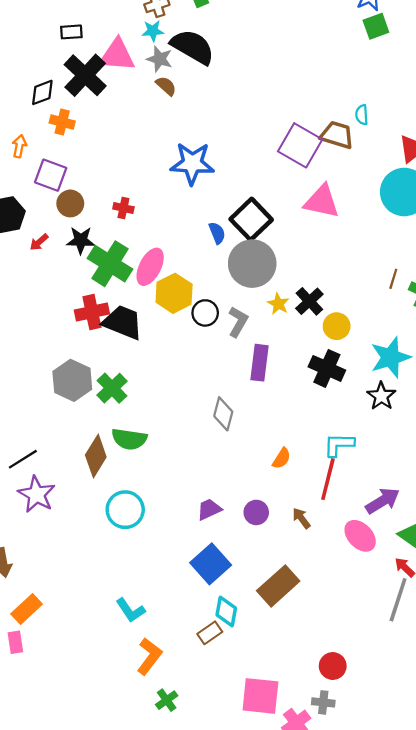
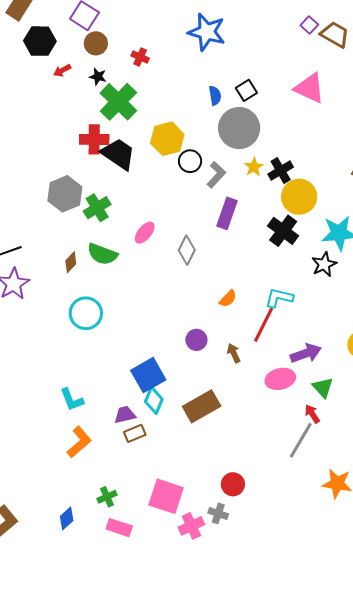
purple square: (300, 145) -> (309, 25), moved, size x0.5
black square: (251, 219) -> (246, 90), size x0.6
black star: (81, 240) -> (98, 77), size x0.7
pink ellipse: (150, 267) -> (145, 233), moved, size x0.7
yellow circle: (337, 326) -> (299, 197), size x1.5
brown diamond: (96, 456) -> (71, 262), size x0.6
purple trapezoid: (209, 509) -> (125, 415), moved
pink ellipse: (360, 536) -> (280, 379), turned -72
cyan diamond: (226, 612) -> (154, 400), moved
green cross: (167, 700) -> (107, 497), moved

